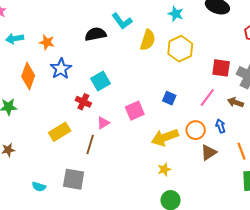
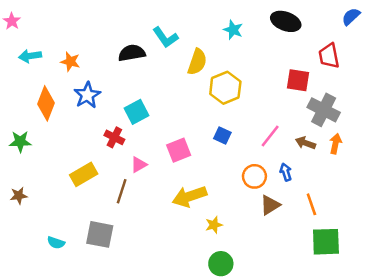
yellow hexagon: (180, 49) -> (225, 88), moved
red square: (221, 68) -> (298, 80), moved
yellow arrow: (165, 137) -> (189, 196), moved

